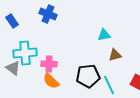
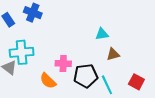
blue cross: (48, 14) -> (33, 13), moved
pink cross: (49, 64) -> (63, 63), moved

